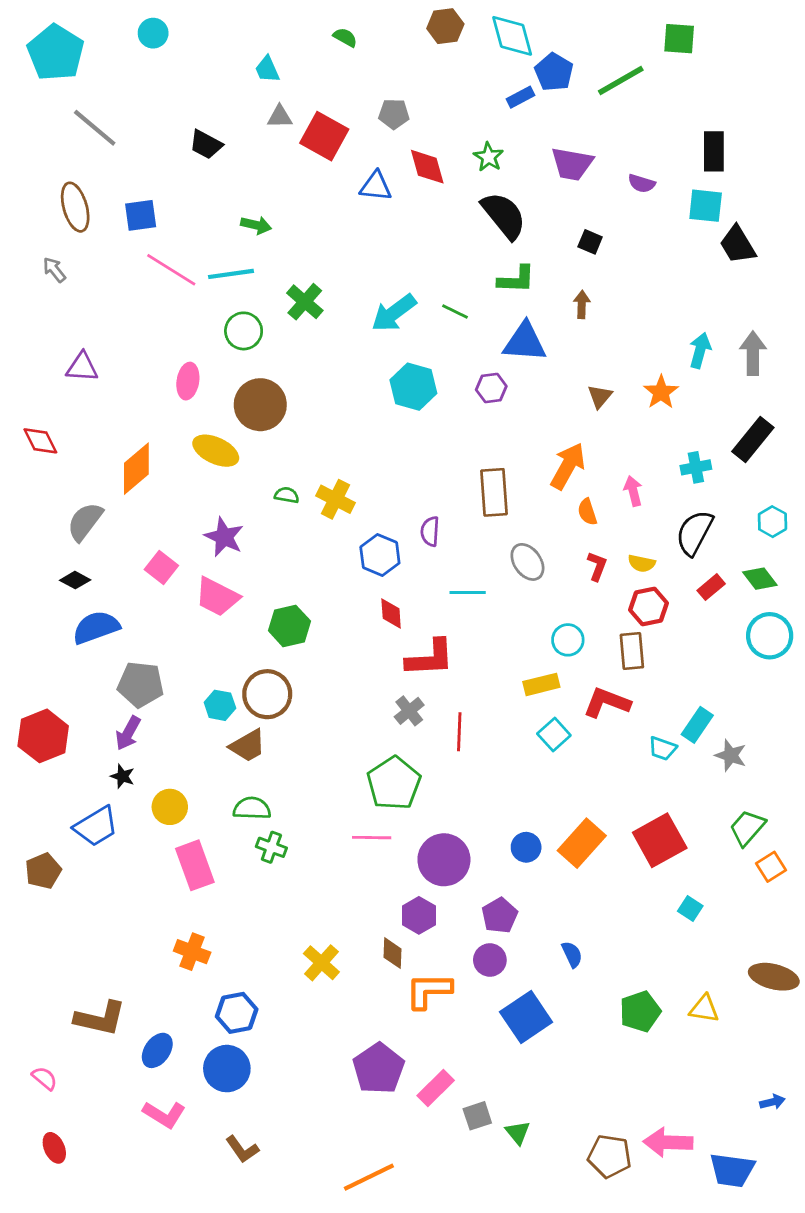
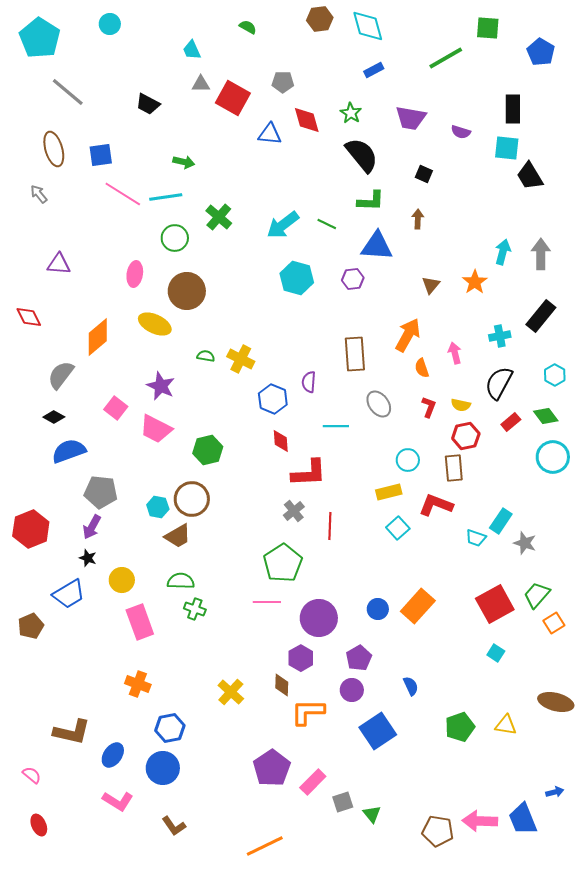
blue pentagon: (554, 72) -> (541, 52), moved
red square: (660, 840) -> (495, 604), moved
blue trapezoid: (732, 1170) -> (523, 819), moved, turned 60

